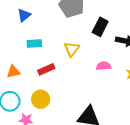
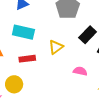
cyan rectangle: (34, 43) -> (23, 32), size x1.5

